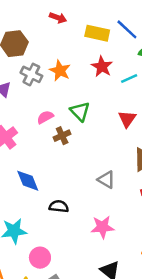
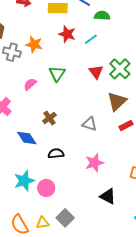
green triangle: (80, 111) -> (57, 74), turned 30
brown cross: (62, 136) -> (49, 118), moved
pink circle: (40, 258) -> (46, 188), moved

